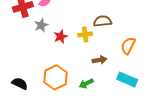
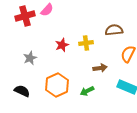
brown semicircle: (103, 21) -> (114, 30), moved
gray star: (41, 25) -> (30, 58), moved

